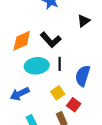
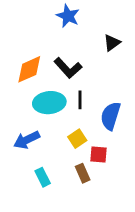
red square: (74, 105) -> (99, 155), turned -32

